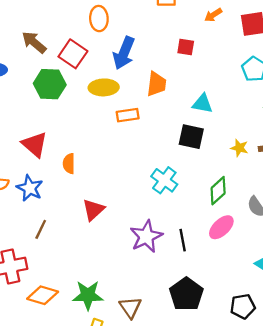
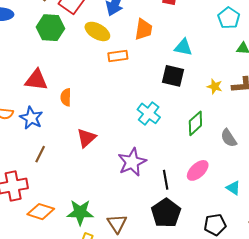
yellow ellipse: (104, 87) -> (97, 31), turned 30
red triangle: (35, 144) -> (36, 80), turned -35
pink ellipse: (221, 227) -> (198, 170), moved
black line: (183, 240) -> (166, 180), moved

